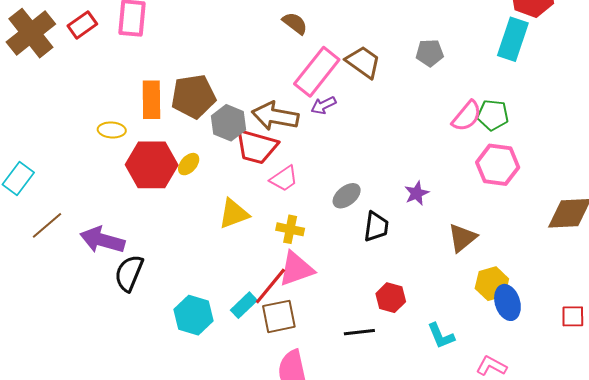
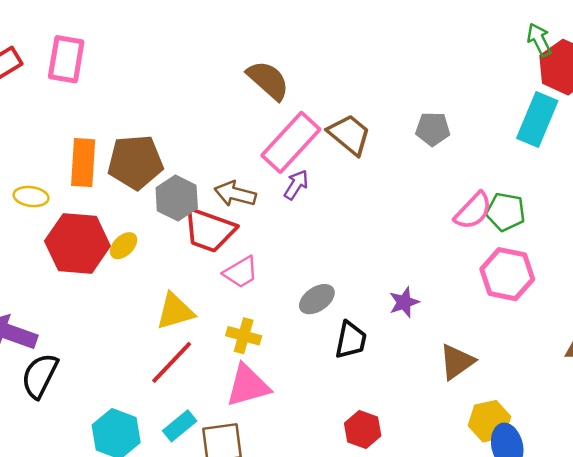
brown semicircle: (295, 23) -> (268, 80), size x1.4
purple arrow: (323, 105) -> (296, 185), turned 145
brown arrow: (275, 116) -> (235, 194), size x0.7
red line: (270, 286) -> (172, 362), moved

